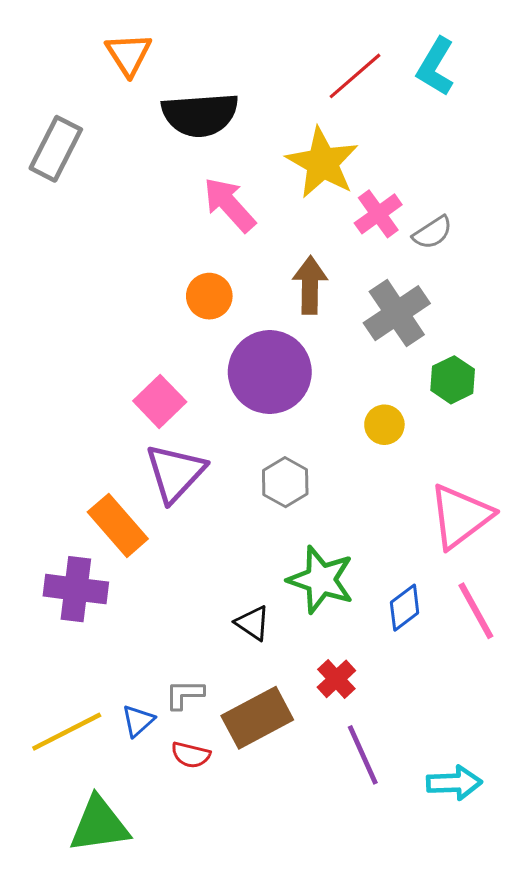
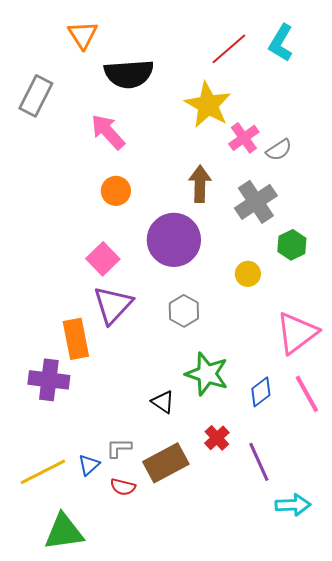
pink arrow: (229, 205) -> (108, 132), moved
orange circle: (209, 296) -> (116, 191), moved
orange rectangle: (118, 525) -> (76, 339), turned 30
purple line: (363, 755) -> (259, 462), moved

